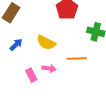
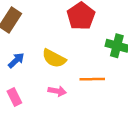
pink rectangle: (31, 75) -> (14, 97), moved

